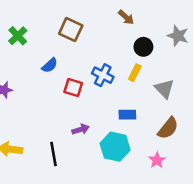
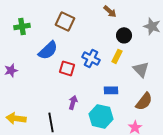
green cross: (18, 36) -> (22, 26), turned 35
blue semicircle: (50, 65) -> (48, 50), size x1.5
purple arrow: (81, 129) -> (73, 102), turned -56

